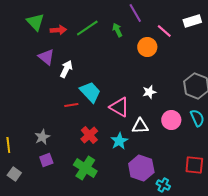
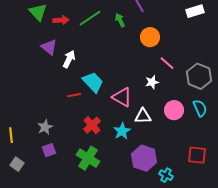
pink line: (164, 31) -> (167, 63), moved

